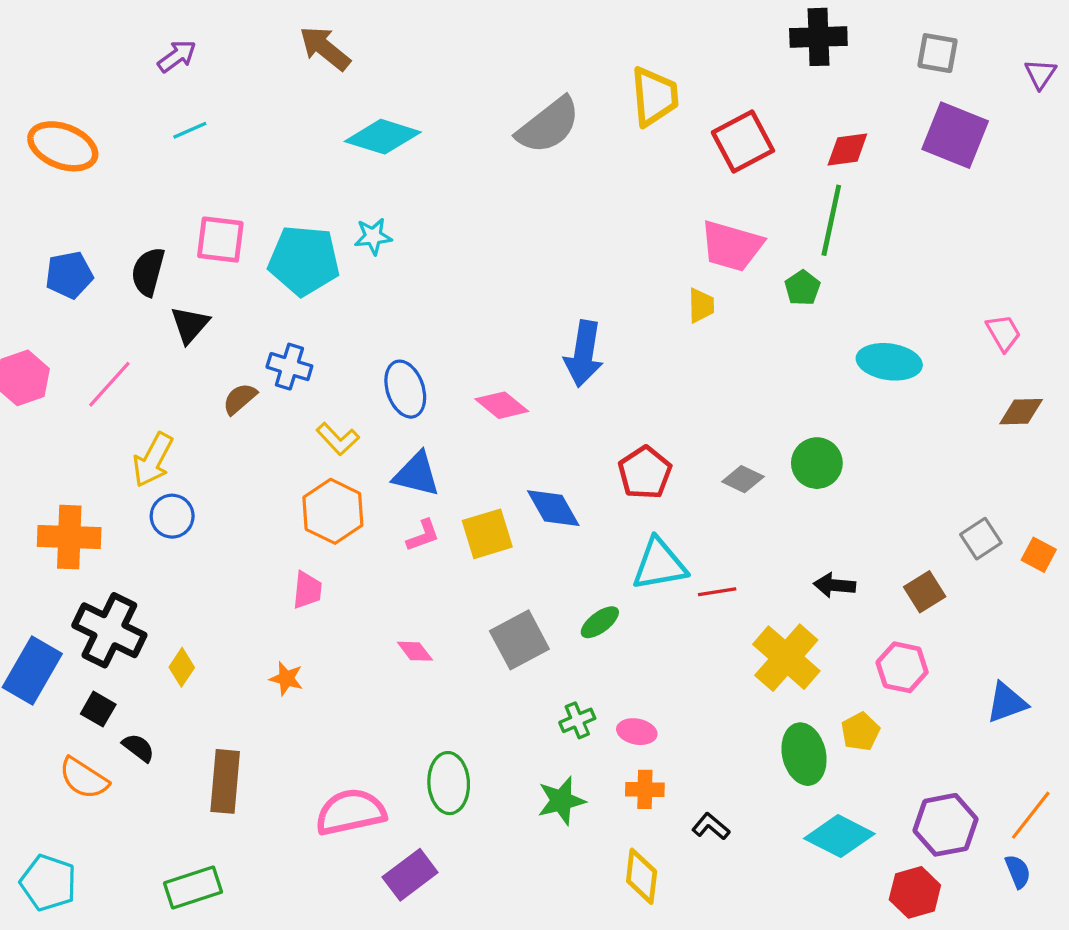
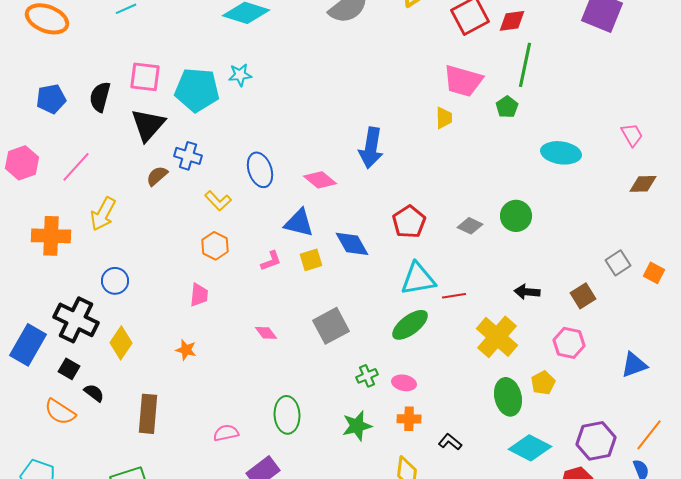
red diamond: (847, 150) -> (512, 21), moved
black triangle: (190, 325) -> (148, 125), moved, size x1.4
blue triangle: (417, 474) -> (299, 223), moved
orange hexagon: (333, 511) -> (215, 246), size x0.7
blue circle: (172, 516) -> (115, 281), moved
yellow square: (487, 534) -> (311, 260), size x0.7
orange cross: (69, 537) -> (51, 236), moved
green ellipse: (600, 622) -> (410, 325), moved, size x1.5
yellow diamond: (182, 667) -> (121, 343), size x1.4
pink semicircle: (351, 812) -> (226, 433), size x0.6

